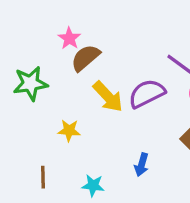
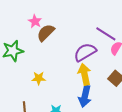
yellow arrow: (108, 97) -> (84, 74), moved, turned -145
blue arrow: (142, 165) -> (85, 96), size x1.5

